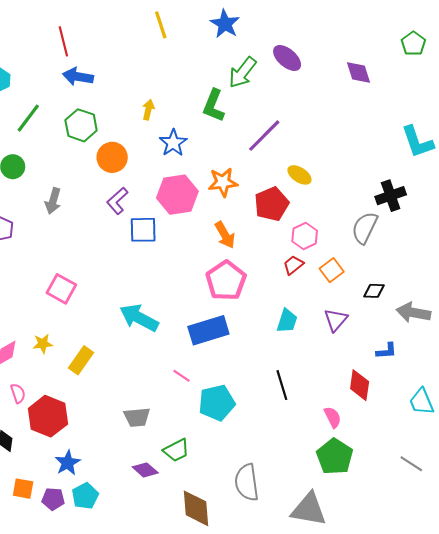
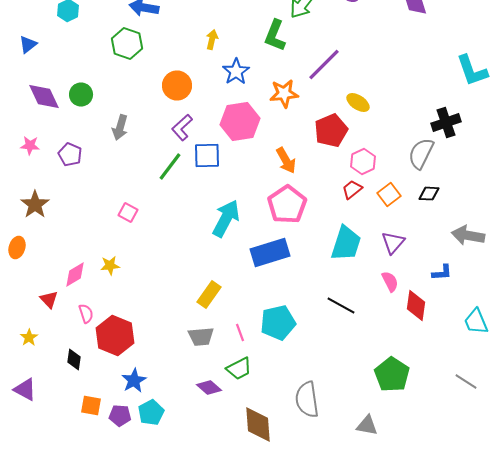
green line: (28, 118) -> (170, 166), moved
green hexagon: (81, 125) -> (127, 44), moved
orange star: (223, 182) -> (284, 94), moved
pink square: (61, 289) -> (128, 212), size x0.7
black diamond: (374, 291) -> (429, 194), moved
cyan arrow: (139, 318) -> (226, 218), moved, turned 90
cyan trapezoid: (287, 321) -> (346, 244), size x1.5
yellow rectangle: (81, 360) -> (209, 294), moved
pink line: (181, 376) -> (240, 332), moved, turned 36
black line: (282, 385) -> (341, 306), turned -44
pink semicircle: (333, 417) -> (390, 282), moved
gray triangle: (309, 509) -> (367, 426), size x0.6

